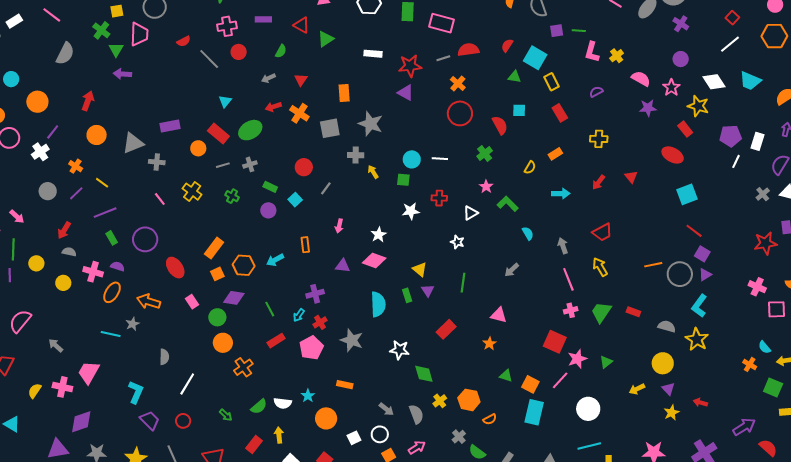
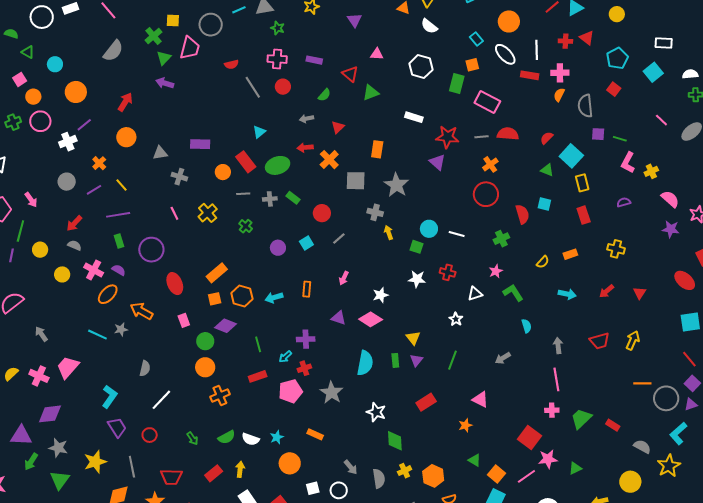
gray triangle: (133, 143) -> (160, 153), size x0.7
green rectangle: (270, 187) -> (293, 198), moved
yellow arrow: (600, 267) -> (633, 340), moved, turned 42

